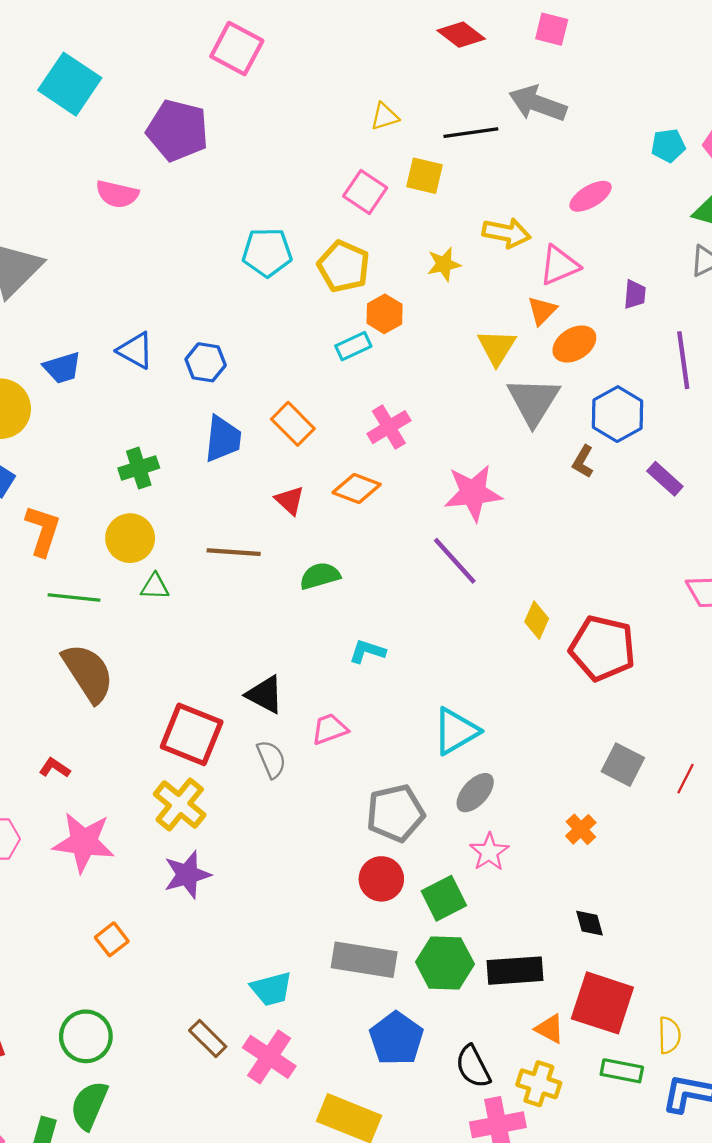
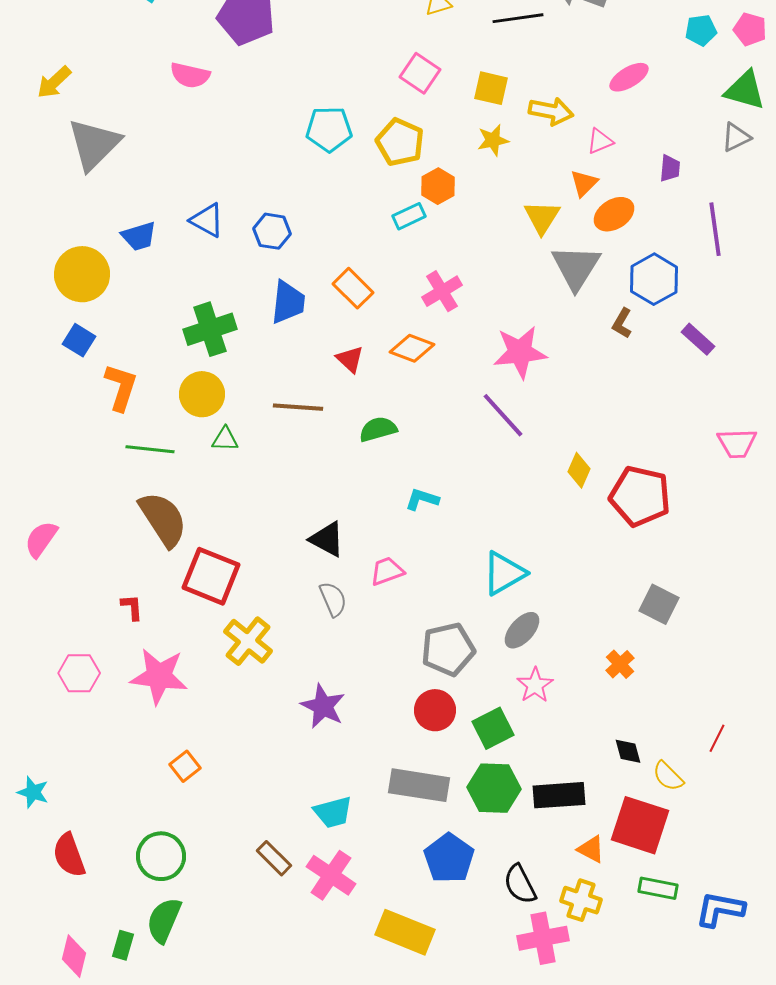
yellow square: (424, 176) -> (491, 88), moved
pink triangle: (559, 265) -> (600, 141), size x0.7
green cross: (139, 468) -> (210, 329), size x1.4
red square: (192, 734) -> (211, 576), moved
red L-shape: (55, 768) -> (132, 607), turned 52
red line: (685, 779) -> (717, 738), moved
purple star: (187, 875) -> (323, 706), moved, turned -30
yellow semicircle: (669, 1035) -> (668, 776), moved, turned 136

